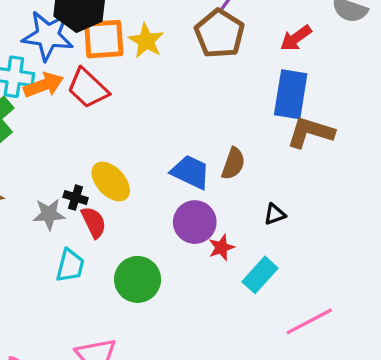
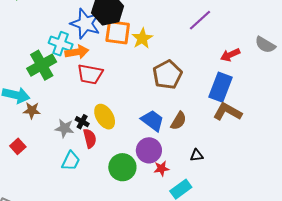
brown pentagon: (219, 34) -> (167, 75), moved
red trapezoid: (88, 88) -> (90, 74), moved, turned -44
green circle: (138, 279) -> (122, 167), moved

